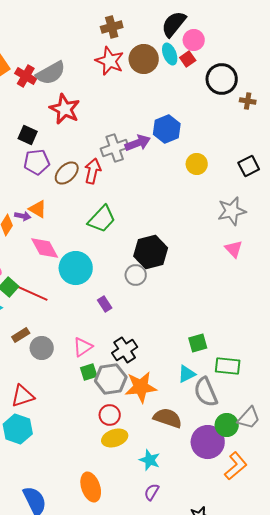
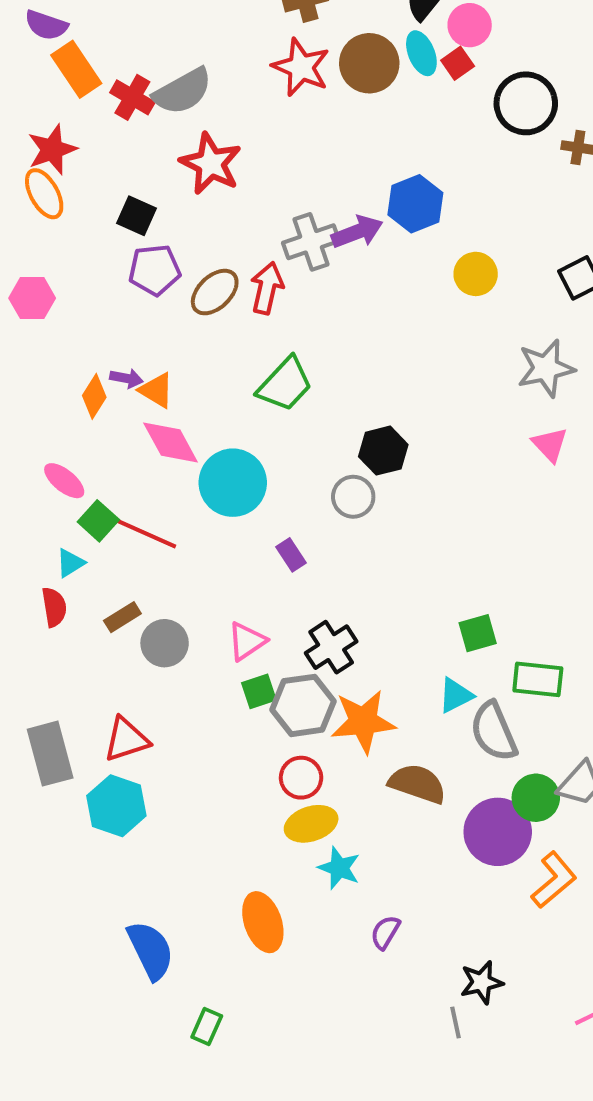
orange triangle: (38, 209) -> (157, 390), moved
black hexagon: (151, 252) -> (383, 451), size x0.7
cyan star: (150, 460) -> (339, 868), moved

